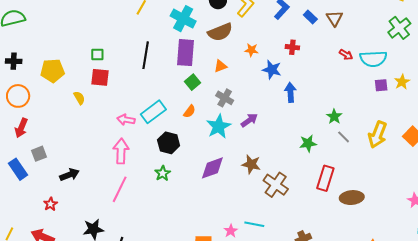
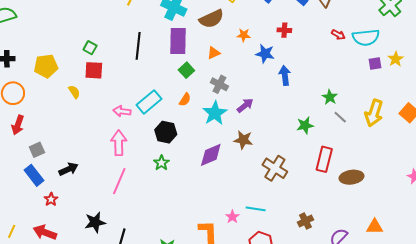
green square: (97, 54) -> (90, 48), turned 32
brown star: (251, 164) -> (243, 140), moved
blue rectangle: (18, 169) -> (34, 175), moved

